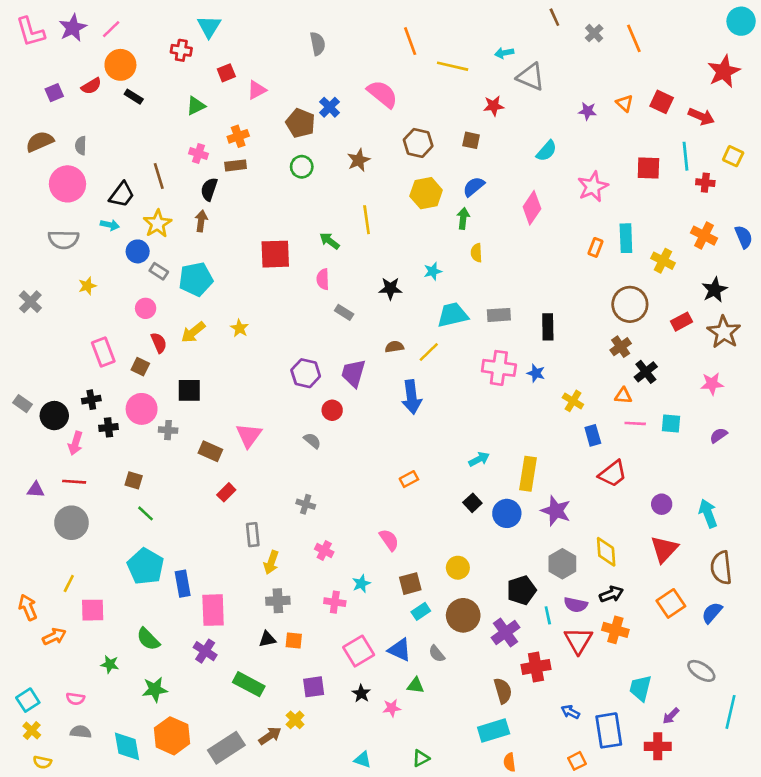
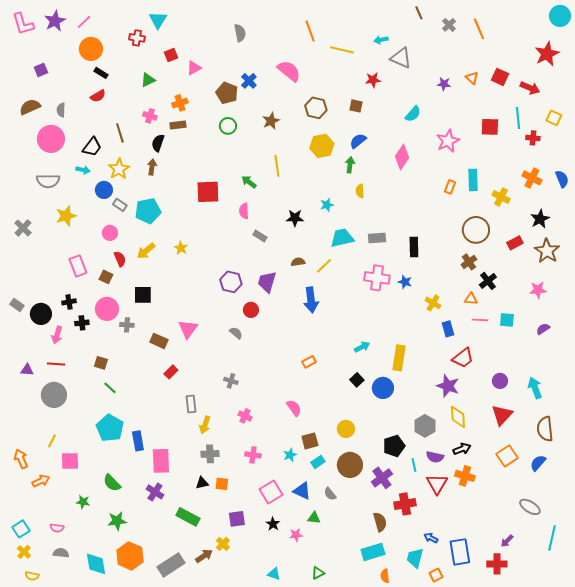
red semicircle: (91, 86) -> (98, 96), moved
yellow star: (87, 286) -> (66, 216), size x1.5
purple star: (556, 511) -> (448, 386), moved
cyan star: (361, 584) -> (290, 455), moved
cyan trapezoid: (640, 688) -> (415, 558), moved

